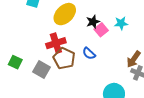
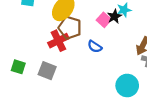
black star: (93, 22) -> (115, 16), moved
brown pentagon: (64, 58) -> (70, 28), moved

